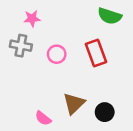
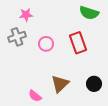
gray cross: (21, 46) -> (17, 37), turned -30
black circle: (105, 112) -> (94, 84), moved

